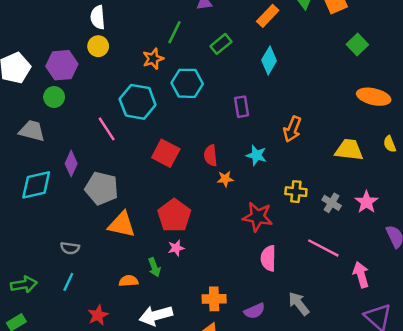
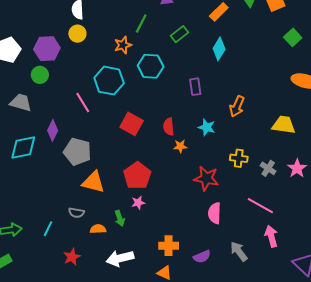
gray semicircle: (70, 248) -> (76, 213), moved
pink arrow: (361, 275) -> (271, 236), moved

